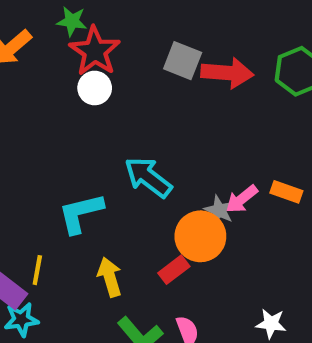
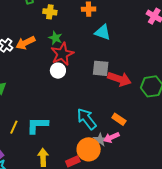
gray square: (183, 61) -> (101, 68), turned -30
cyan arrow: (148, 177) -> (87, 119), moved
orange rectangle: (286, 192) -> (119, 119), moved
yellow line: (37, 270) -> (14, 127), moved

